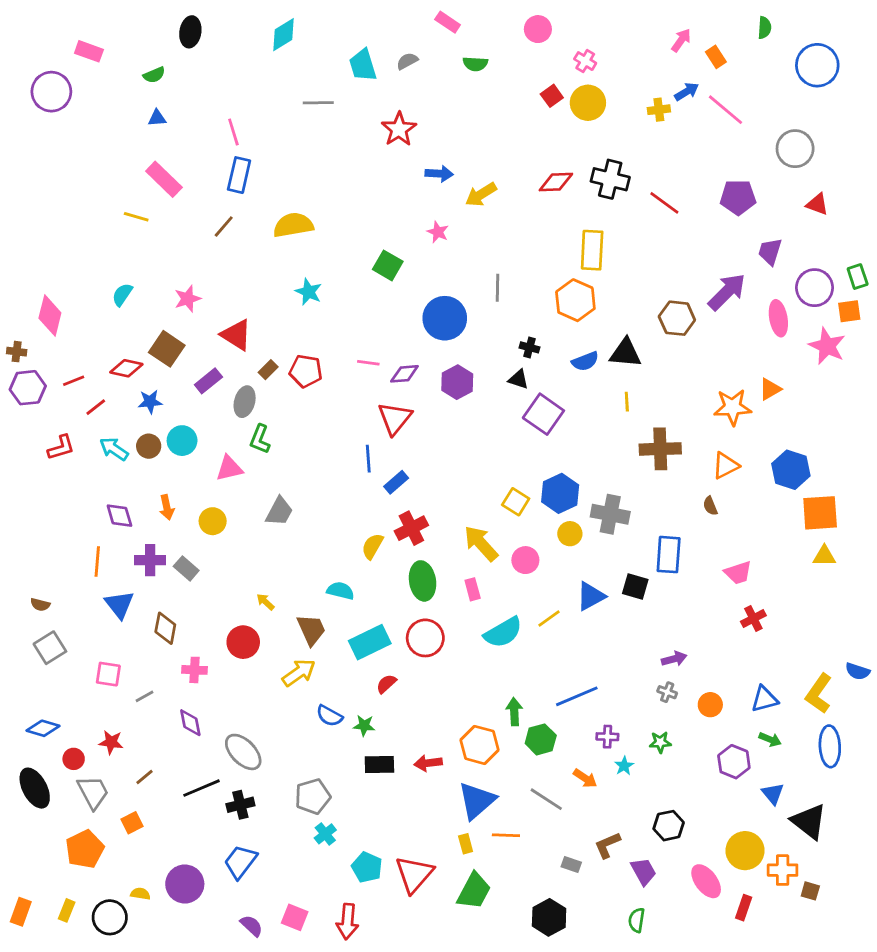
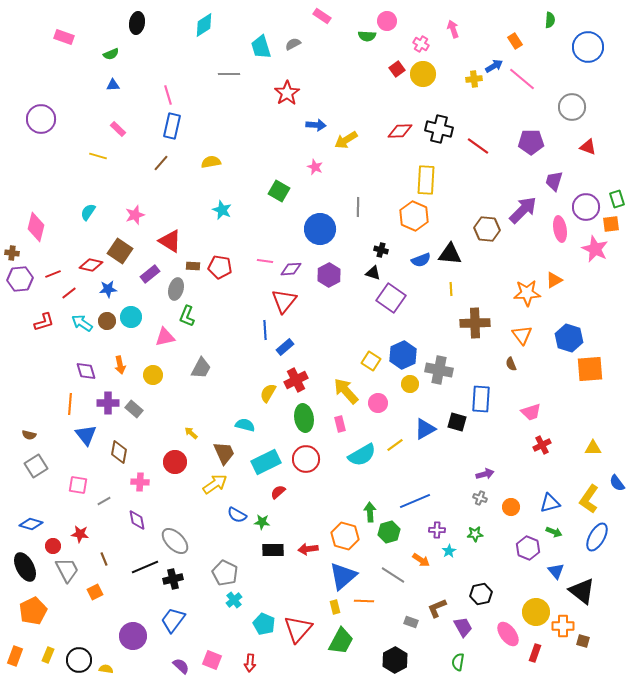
pink arrow: (681, 40) -> (453, 29), moved, turned -54
green semicircle: (475, 64) -> (367, 36), moved
purple circle: (51, 92) -> (41, 119), moved
pink rectangle: (164, 179) -> (118, 129), size x0.6
yellow semicircle: (293, 225) -> (211, 162), size x0.7
brown rectangle: (268, 370) -> (193, 266), turned 48
orange triangle: (726, 466) -> (522, 335), turned -40
yellow triangle: (824, 556) -> (593, 448), moved
blue semicircle: (858, 671) -> (617, 483), turned 36
blue ellipse: (830, 746) -> (597, 537), turned 32
brown line: (144, 777) -> (104, 559), turned -72
gray pentagon: (313, 796) -> (225, 573), turned -30
orange pentagon: (85, 849) -> (33, 611), moved
yellow semicircle: (140, 894) -> (106, 669), moved
red arrow: (347, 922) -> (250, 663), size x0.7

